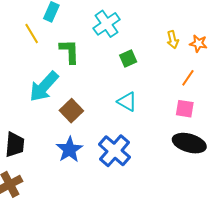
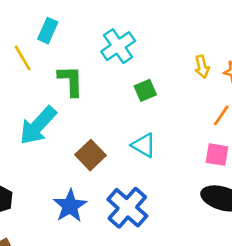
brown square: (71, 111) -> (91, 155), moved

